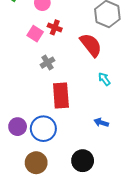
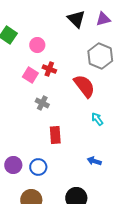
gray cross: (47, 63) -> (42, 103), turned -32
red rectangle: (61, 96) -> (55, 135), size x0.7
blue circle: (43, 129) -> (38, 167), size x0.7

